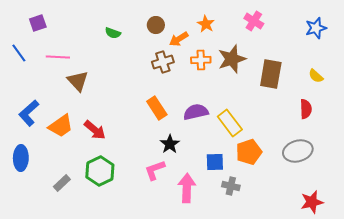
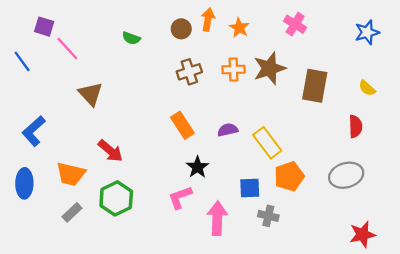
purple square: (38, 23) -> (44, 27), turned 36
orange arrow: (179, 39) -> (208, 20), moved, turned 132
pink line: (58, 57) -> (67, 49), moved, turned 45
purple semicircle: (196, 112) -> (228, 130), size x0.7
orange trapezoid: (61, 126) -> (71, 174), moved, turned 48

